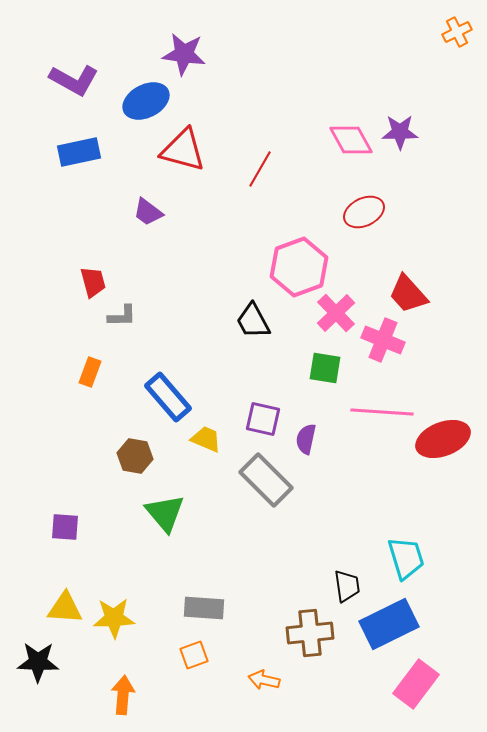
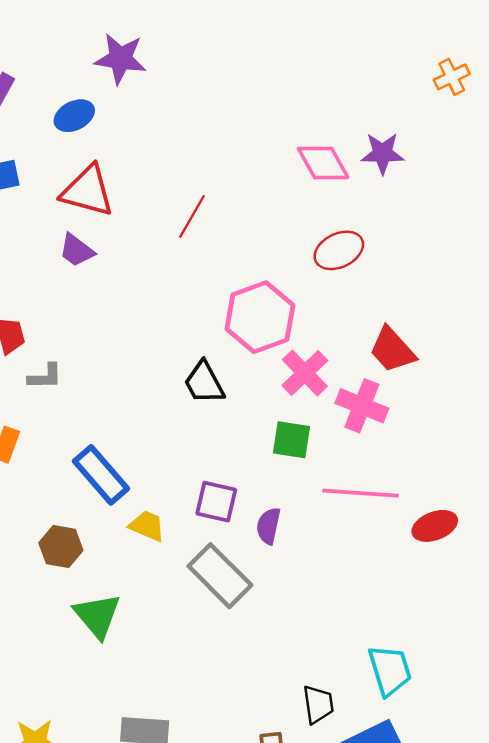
orange cross: (457, 32) -> (452, 77), moved
blue ellipse: (146, 101) -> (74, 116), size x0.7
red triangle: (183, 150) -> (88, 191), moved
red line: (260, 169) -> (192, 216), moved
red ellipse: (443, 439) -> (435, 526), size x0.7

